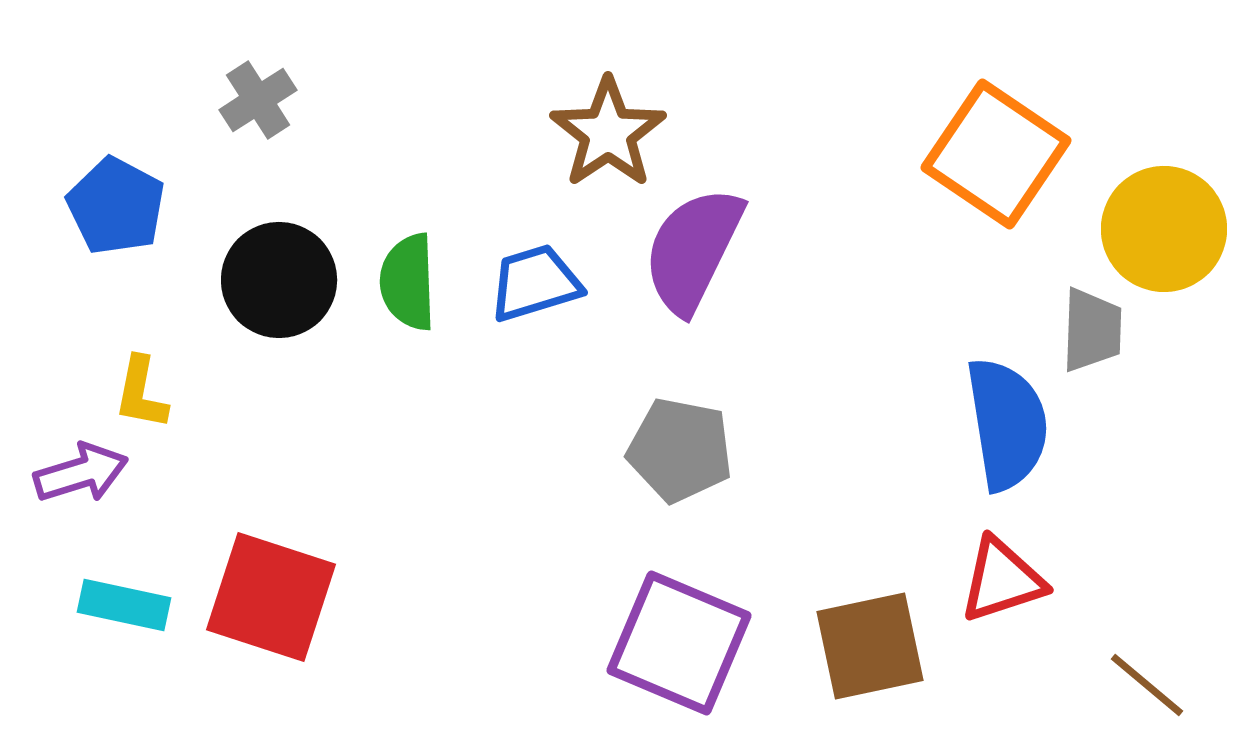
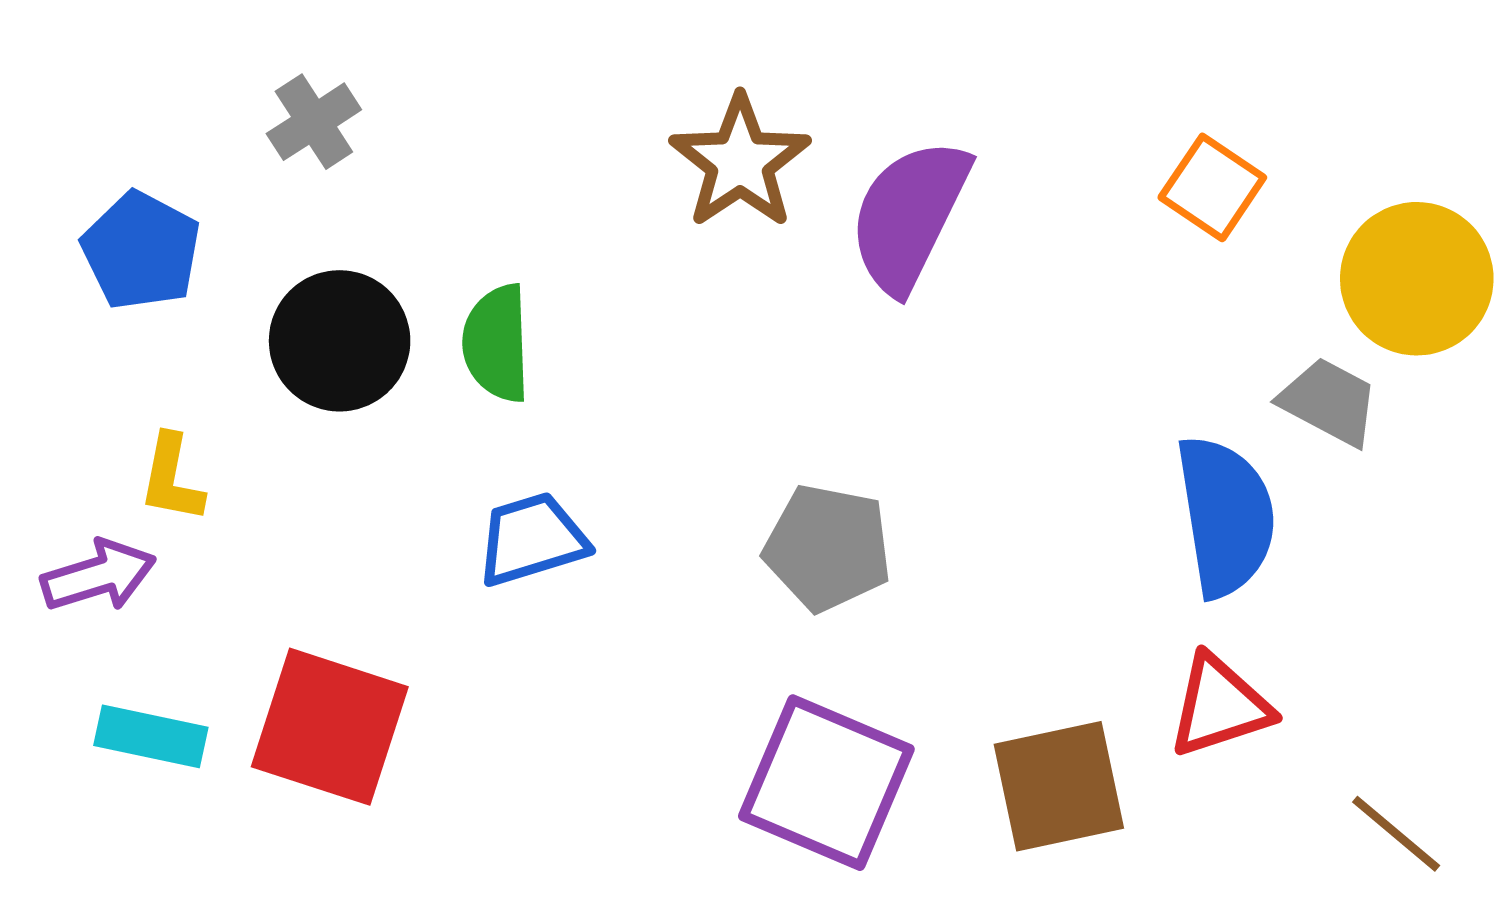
orange square: (996, 154) -> (1212, 187), size x0.6
purple semicircle: (693, 250) -> (909, 215), moved
blue trapezoid: (535, 283) -> (532, 539), moved
gray trapezoid: (1092, 330) -> (1329, 402), turned -64

